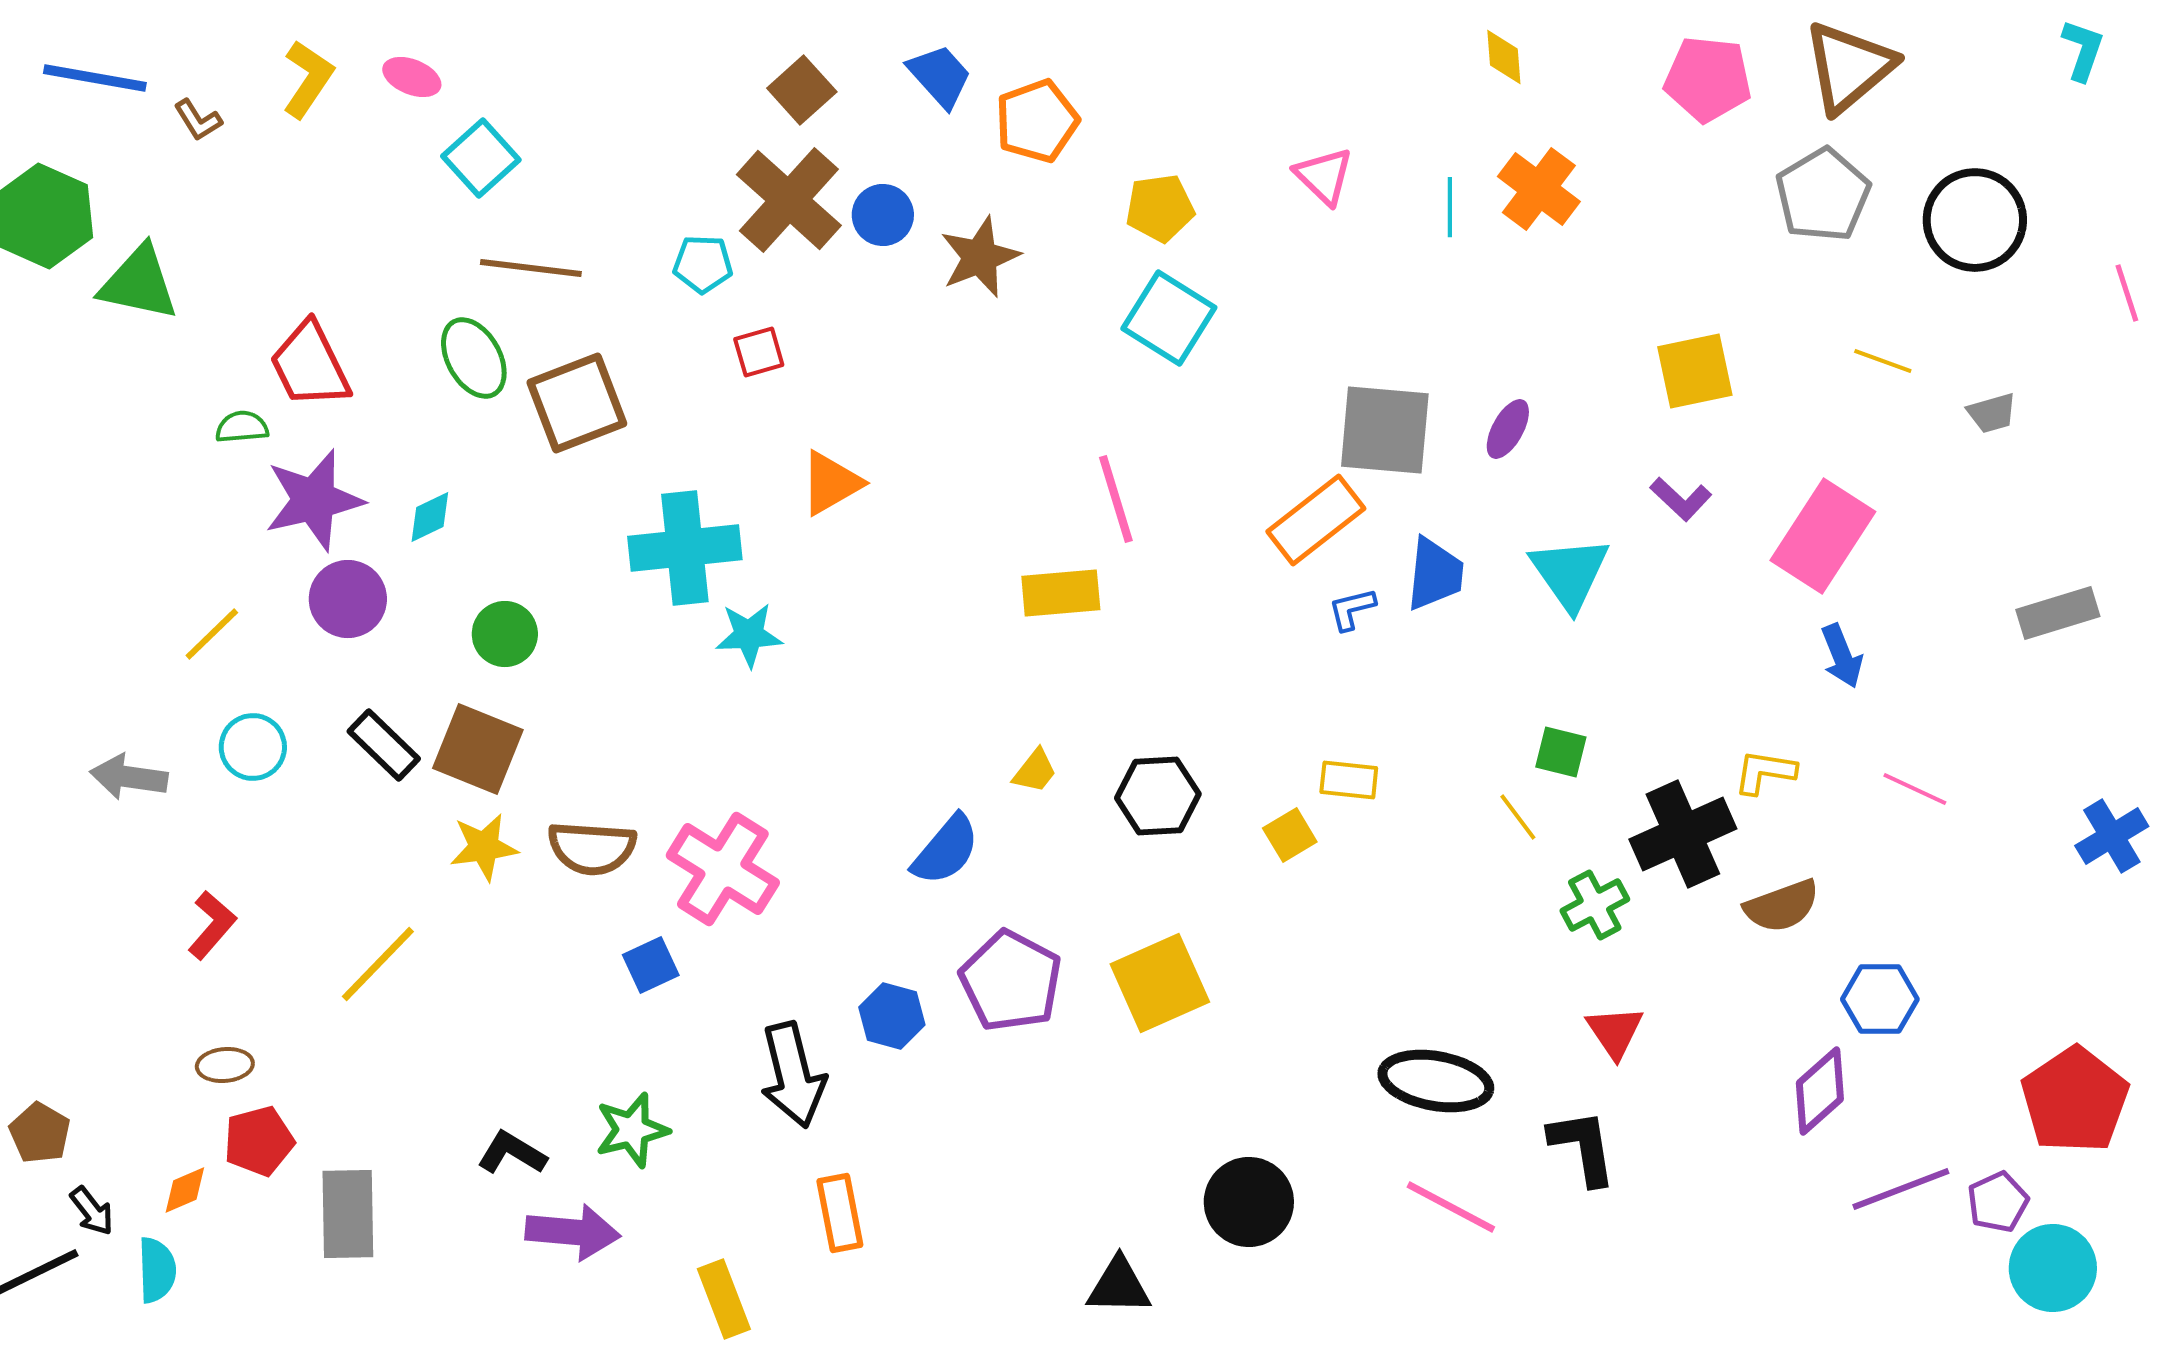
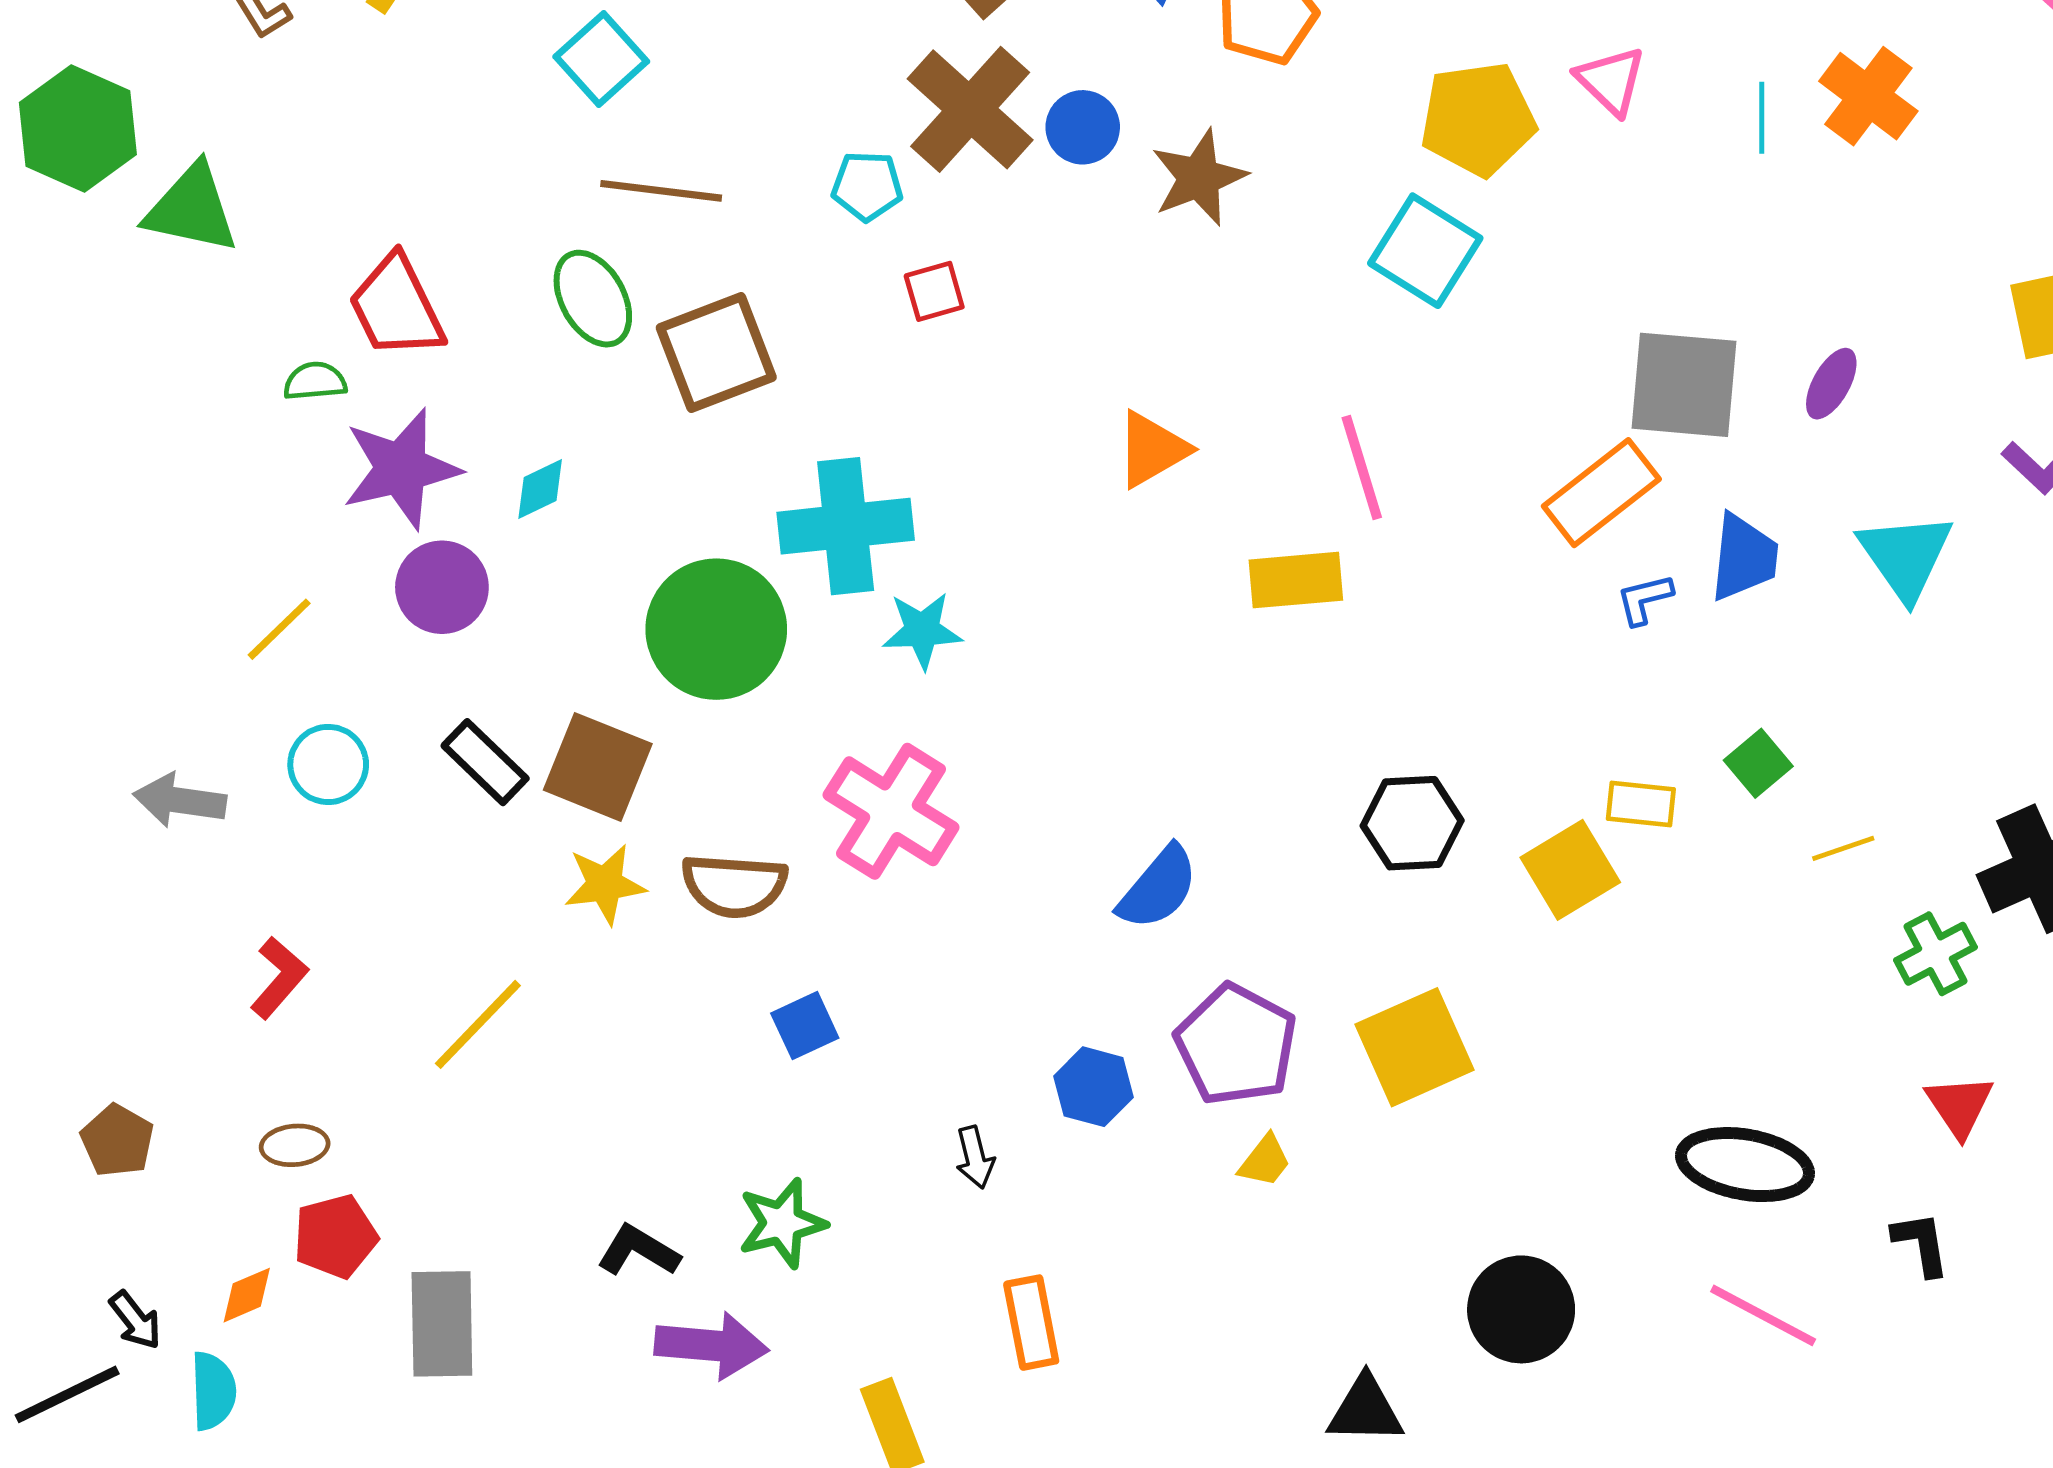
yellow pentagon: (1160, 208) -> (1478, 119), moved, size x1.4
orange triangle: (831, 483) -> (1152, 449), moved
green circle: (505, 634) -> (716, 629), moved, size x1.8
green square: (1561, 752) -> (1758, 763), moved, turned 36
yellow trapezoid: (1035, 771) -> (1265, 1161), moved
yellow line: (1518, 817) -> (1843, 848), turned -72
yellow square: (1290, 835) -> (1570, 870), size x1.5
pink cross: (723, 869) -> (891, 811), moved
black arrow: (793, 1075) -> (975, 1157), size x0.5
brown pentagon: (40, 1133) -> (117, 1141), moved
black L-shape: (1583, 1147) -> (1921, 1244), size x0.7

